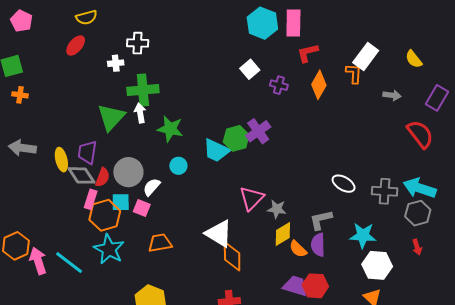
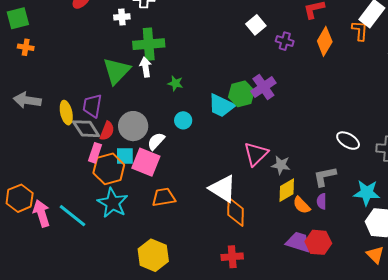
green star: (170, 129) -> (175, 83), size x0.6
pink square: (142, 208) -> (146, 162), size x1.6
purple semicircle: (318, 245) -> (322, 201), size x0.7

